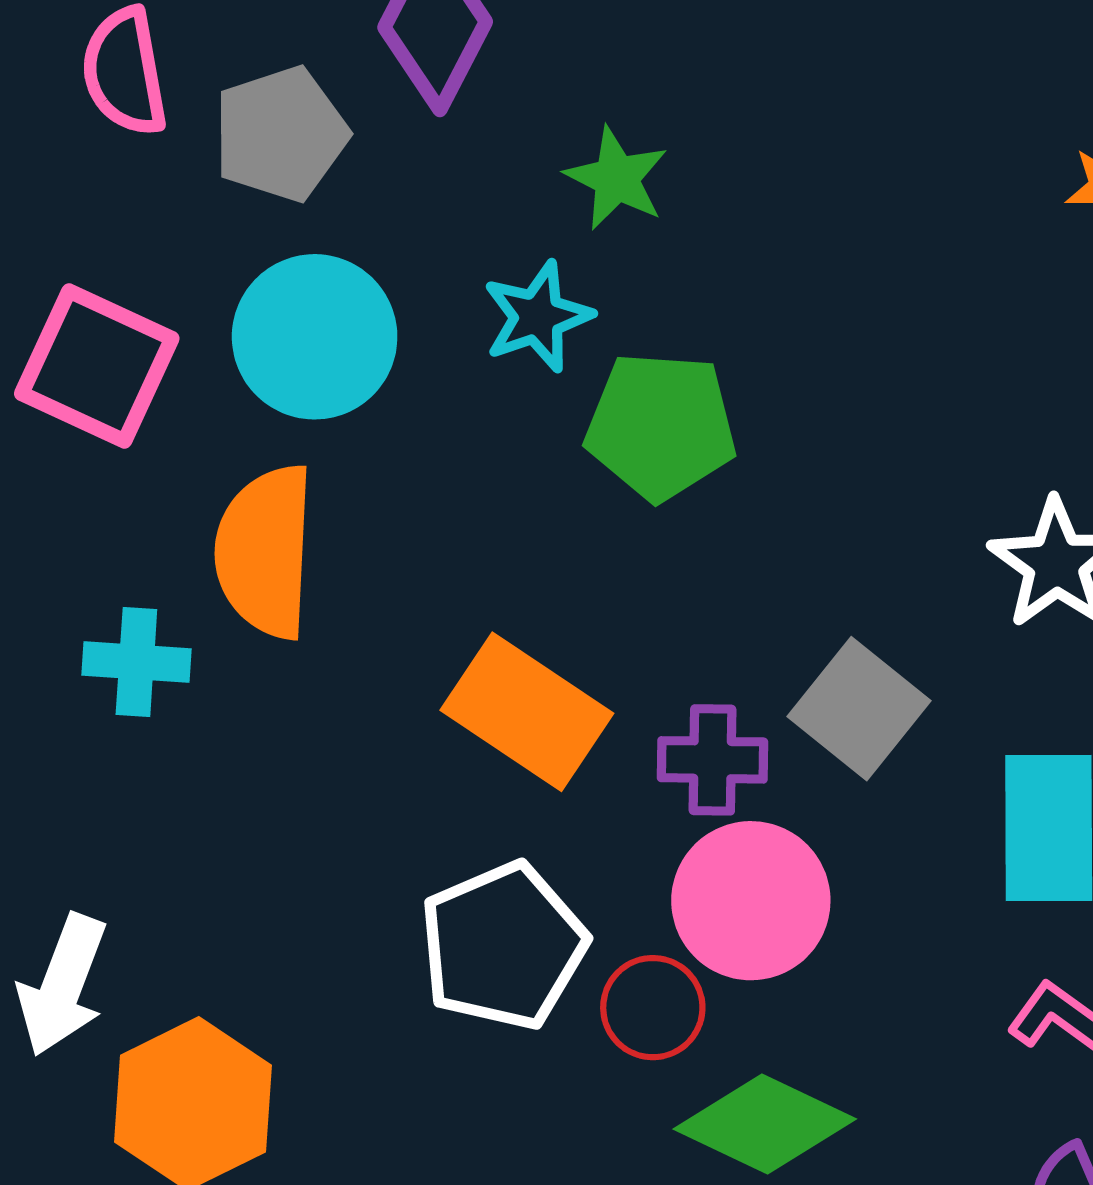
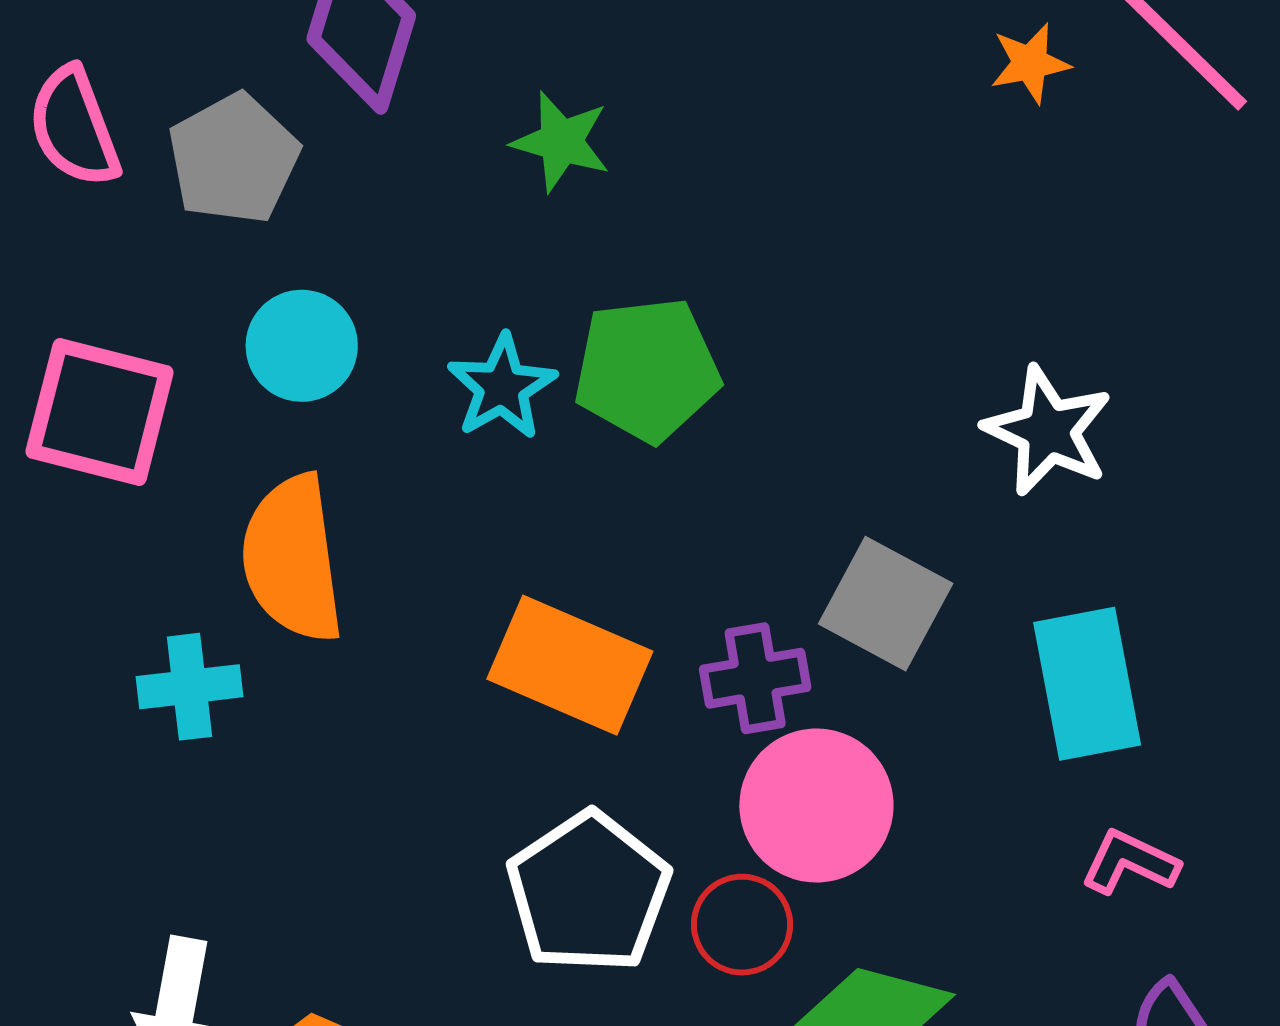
cyan star: (538, 317) -> (502, 387), moved
cyan circle: (315, 337) -> (302, 346), size x0.7

